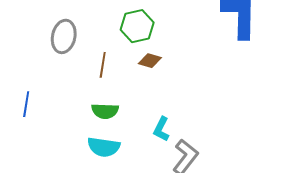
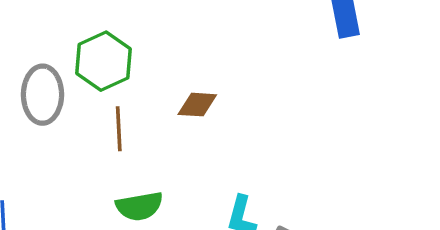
green hexagon: (137, 26) -> (103, 61), moved

